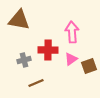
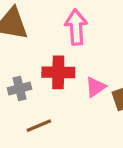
pink arrow: (72, 32) -> (76, 27), moved

